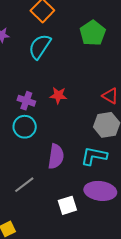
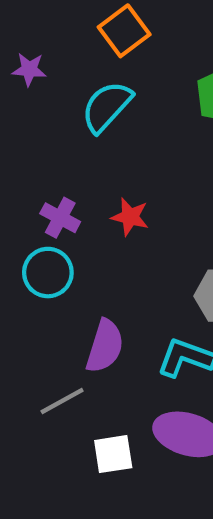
gray line: (24, 185) -> (62, 401), moved

